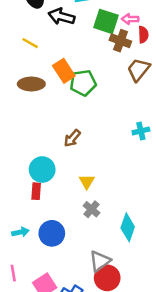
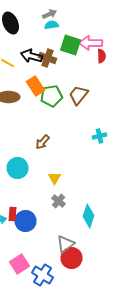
black arrow: (61, 17) -> (32, 56), moved
pink arrow: (130, 19) -> (90, 43), size x1.6
brown cross: (120, 41) -> (48, 58), moved
brown trapezoid: (138, 70) -> (78, 95), moved
red rectangle: (36, 191) -> (12, 214), moved

